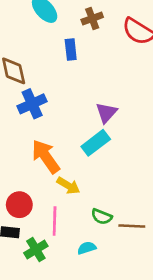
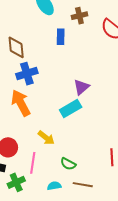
orange arrow: (46, 157) -> (21, 103), moved
brown line: (132, 226) -> (83, 185), moved

